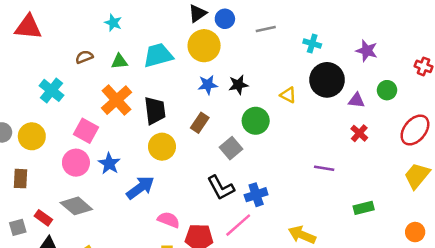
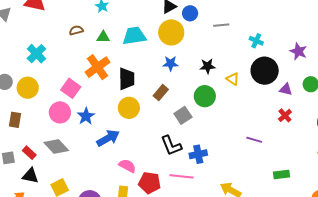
black star: (238, 85) -> (208, 66), moved
cyan cross: (52, 90) -> (36, 54), moved
pink line: (238, 225) -> (181, 176), turned 40

